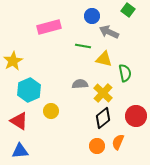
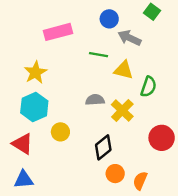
yellow star: (13, 61) -> (35, 72), moved
green semicircle: (125, 73) -> (148, 87), turned 30
black diamond: (103, 118) -> (103, 147), moved
orange semicircle: (118, 142) -> (140, 181), moved

